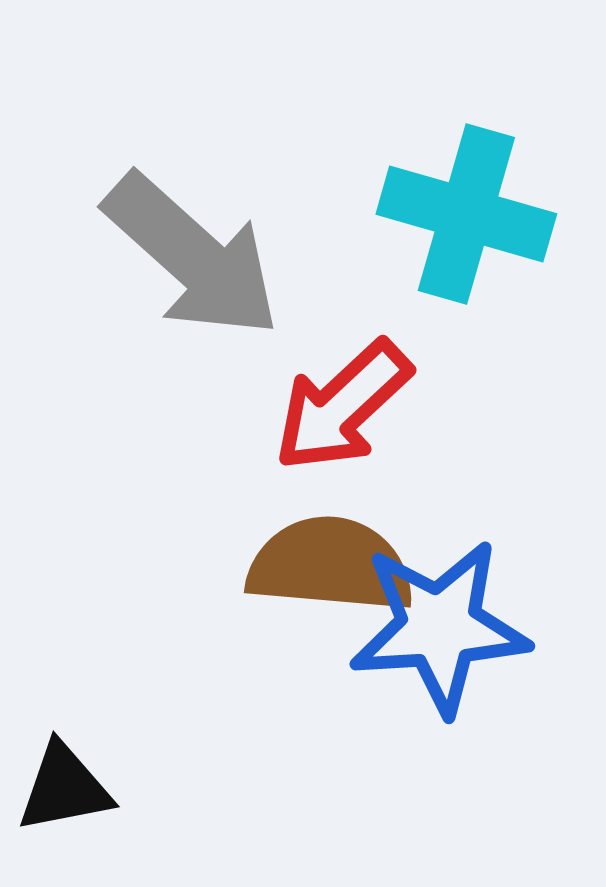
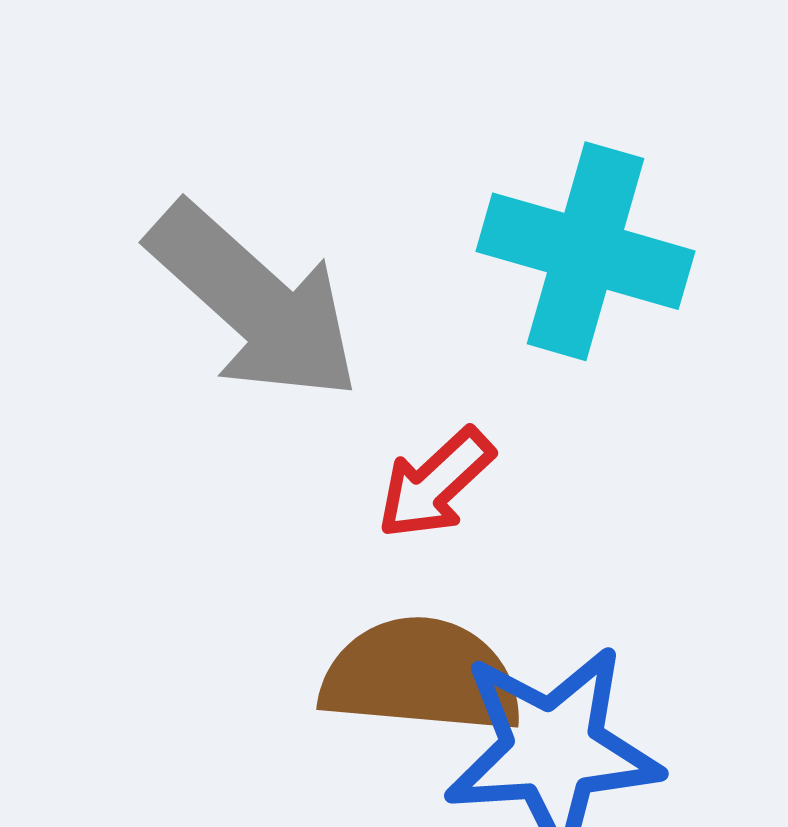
red arrow: (342, 406) -> (435, 483), size x0.7

